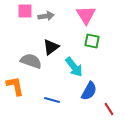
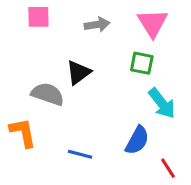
pink triangle: (86, 15) -> (153, 23), moved
gray arrow: (46, 16) -> (97, 25), moved
cyan arrow: (74, 67) -> (162, 103), moved

